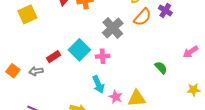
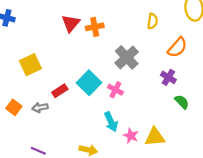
purple cross: (165, 10) -> (168, 77), moved
yellow square: (27, 14) -> (30, 65), moved
orange semicircle: (142, 17) -> (177, 47), moved
pink cross: (103, 56) -> (115, 90), turned 32

